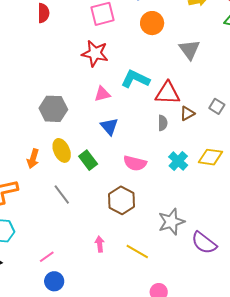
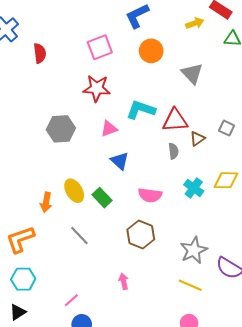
gray hexagon: (53, 109) -> (61, 129), moved
yellow line: (137, 252) -> (190, 285), moved

